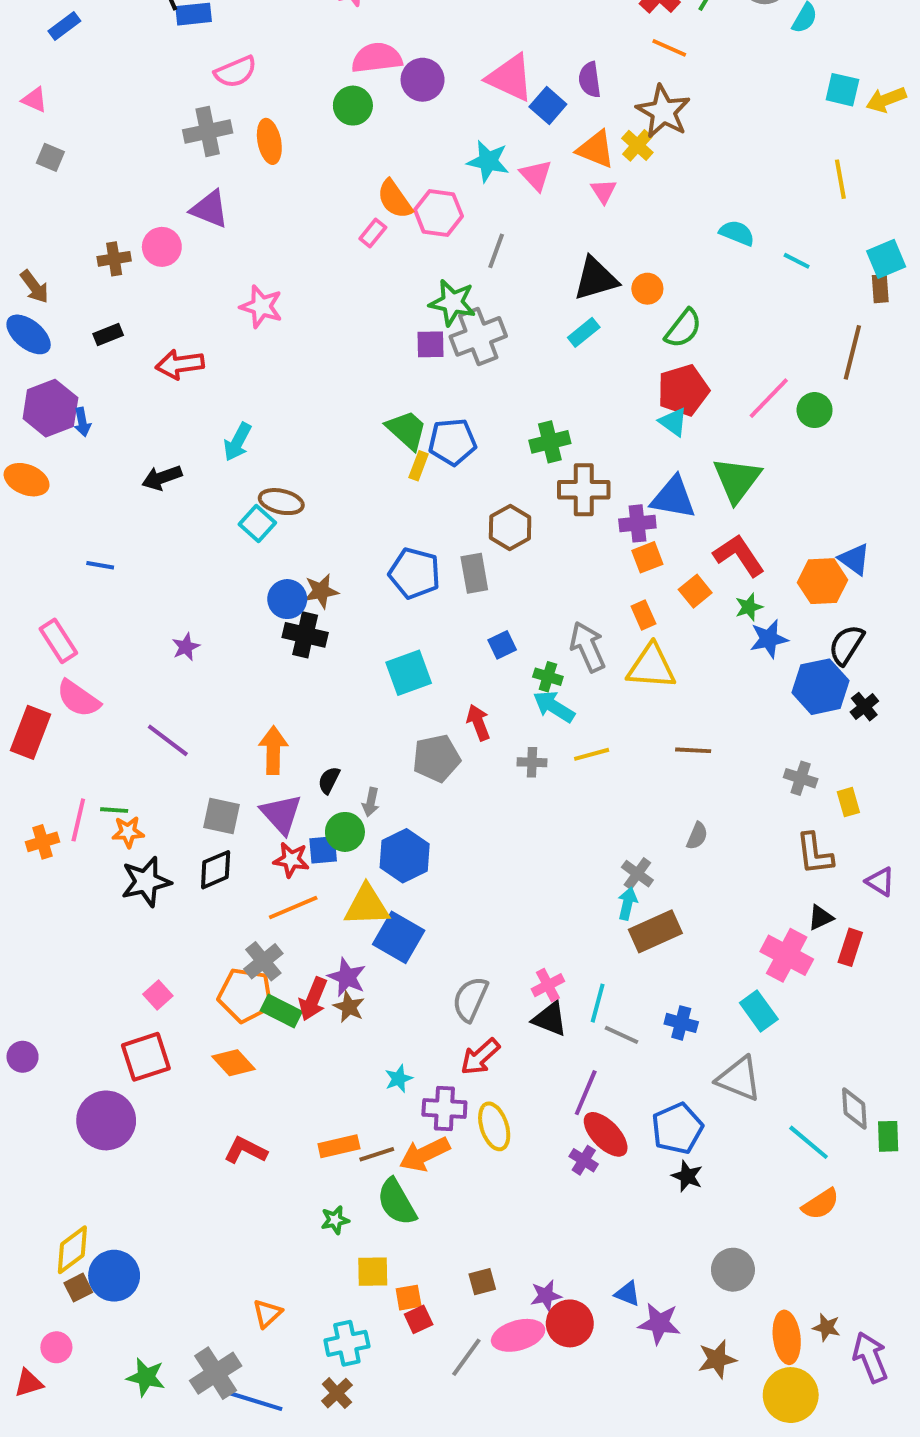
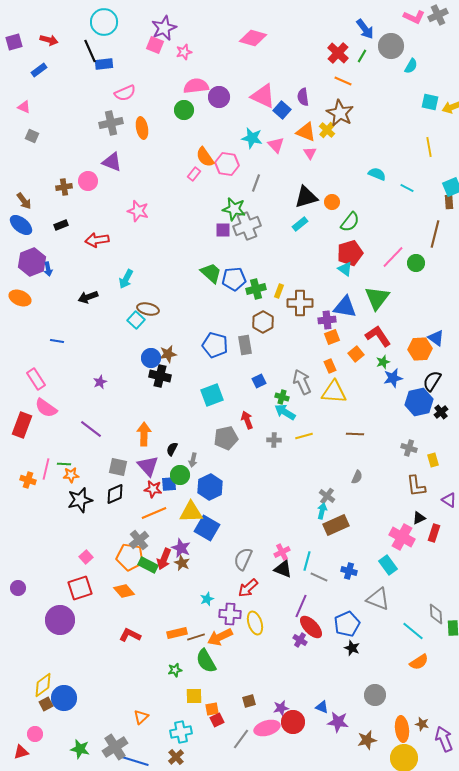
green cross: (550, 442) -> (256, 289), moved
yellow rectangle: (419, 466) -> (279, 291), moved
orange cross: (42, 842) -> (28, 480), turned 35

